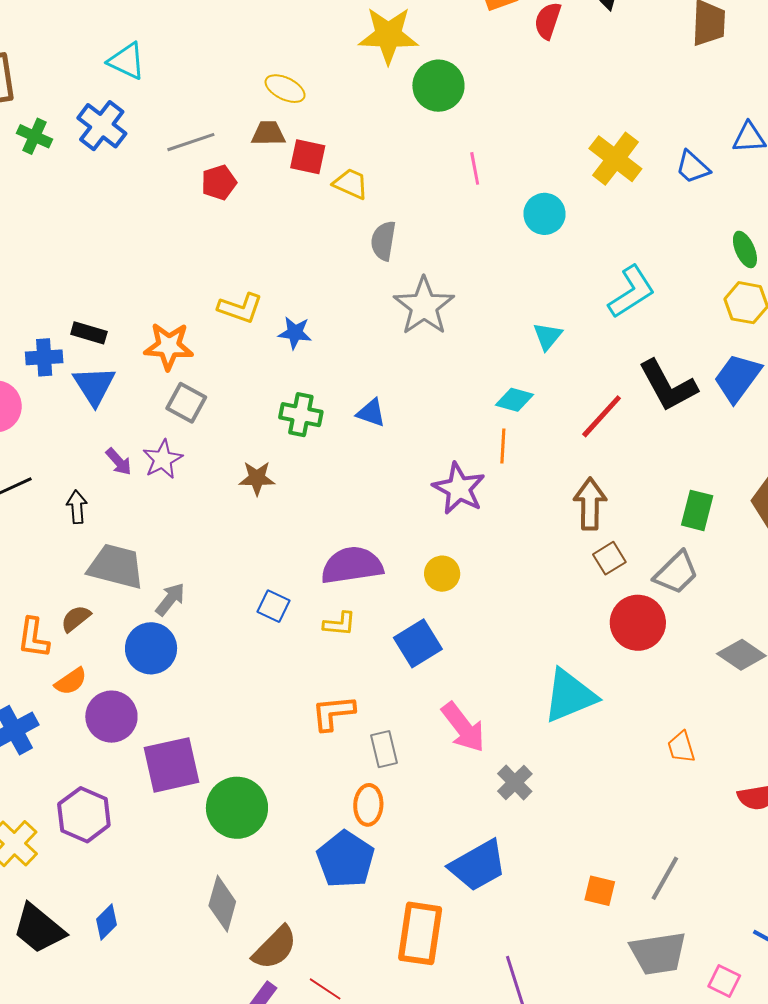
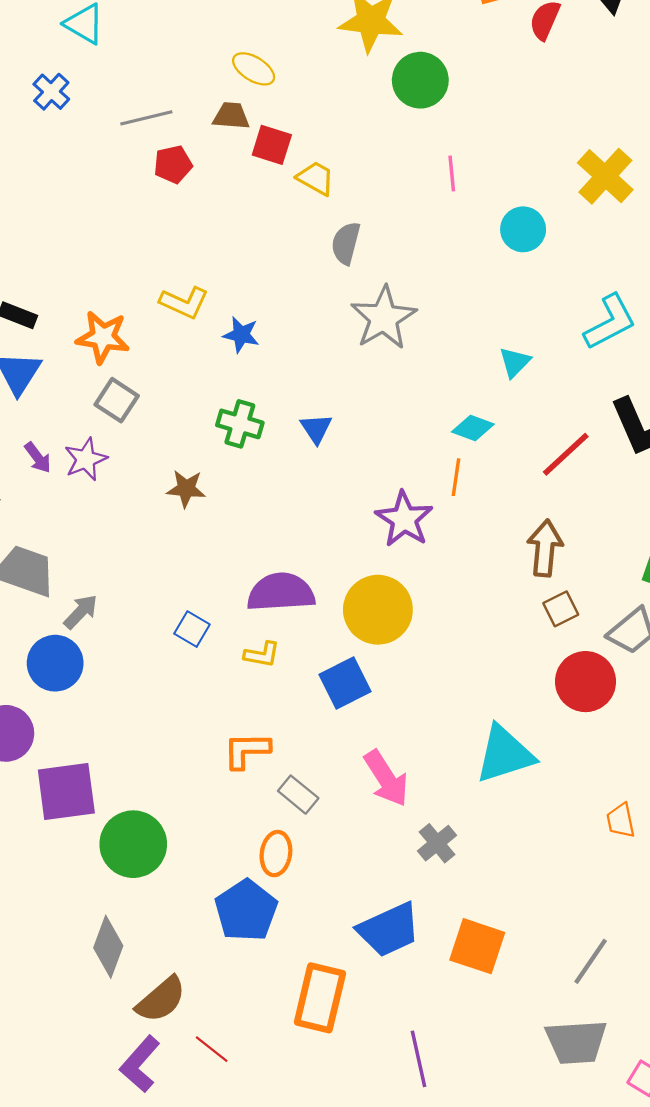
blue cross: (102, 126) -> (51, 92), size x0.7
blue triangle: (371, 413) -> (316, 429), turned 32
yellow circle: (442, 574) -> (378, 610), size x1.8
gray rectangle: (384, 749) -> (298, 795), turned -42
orange square: (600, 891) -> (477, 946), moved, size x1.6

